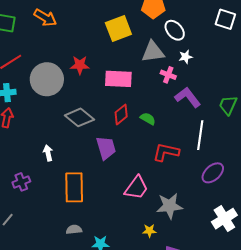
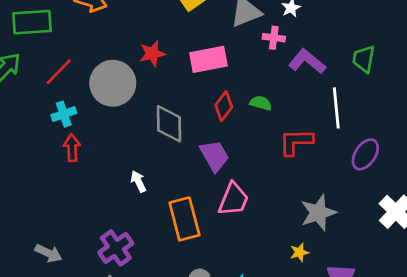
gray diamond: (79, 117) -> (169, 124), turned 64
purple cross: (21, 182) -> (116, 248), moved, size x1.4
pink trapezoid: (136, 188) -> (233, 199), moved

